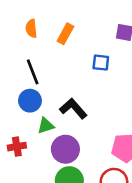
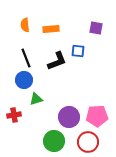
orange rectangle: (65, 34) -> (51, 29), turned 56
black L-shape: (73, 109) -> (57, 61), moved, turned 110
purple circle: (65, 149) -> (69, 117), moved

